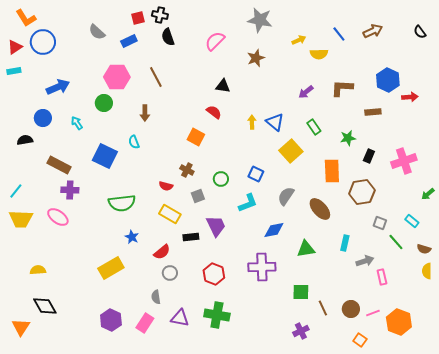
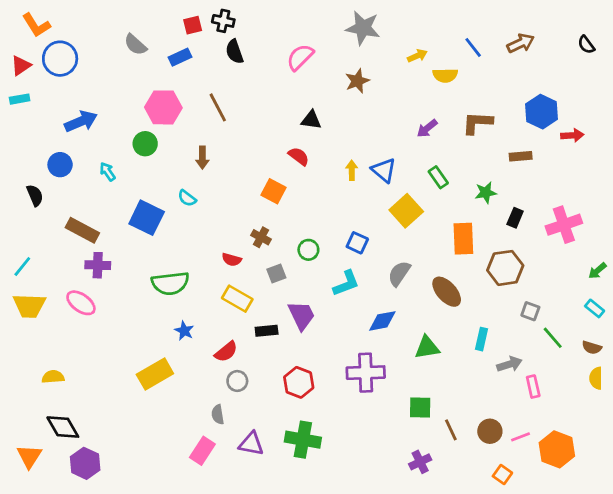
black semicircle: (25, 140) -> (35, 195), turned 77
cyan semicircle: (134, 142) -> (187, 198), turned -32
cyan rectangle: (412, 221) -> (595, 308), moved
purple hexagon: (111, 320) -> (85, 463), moved

